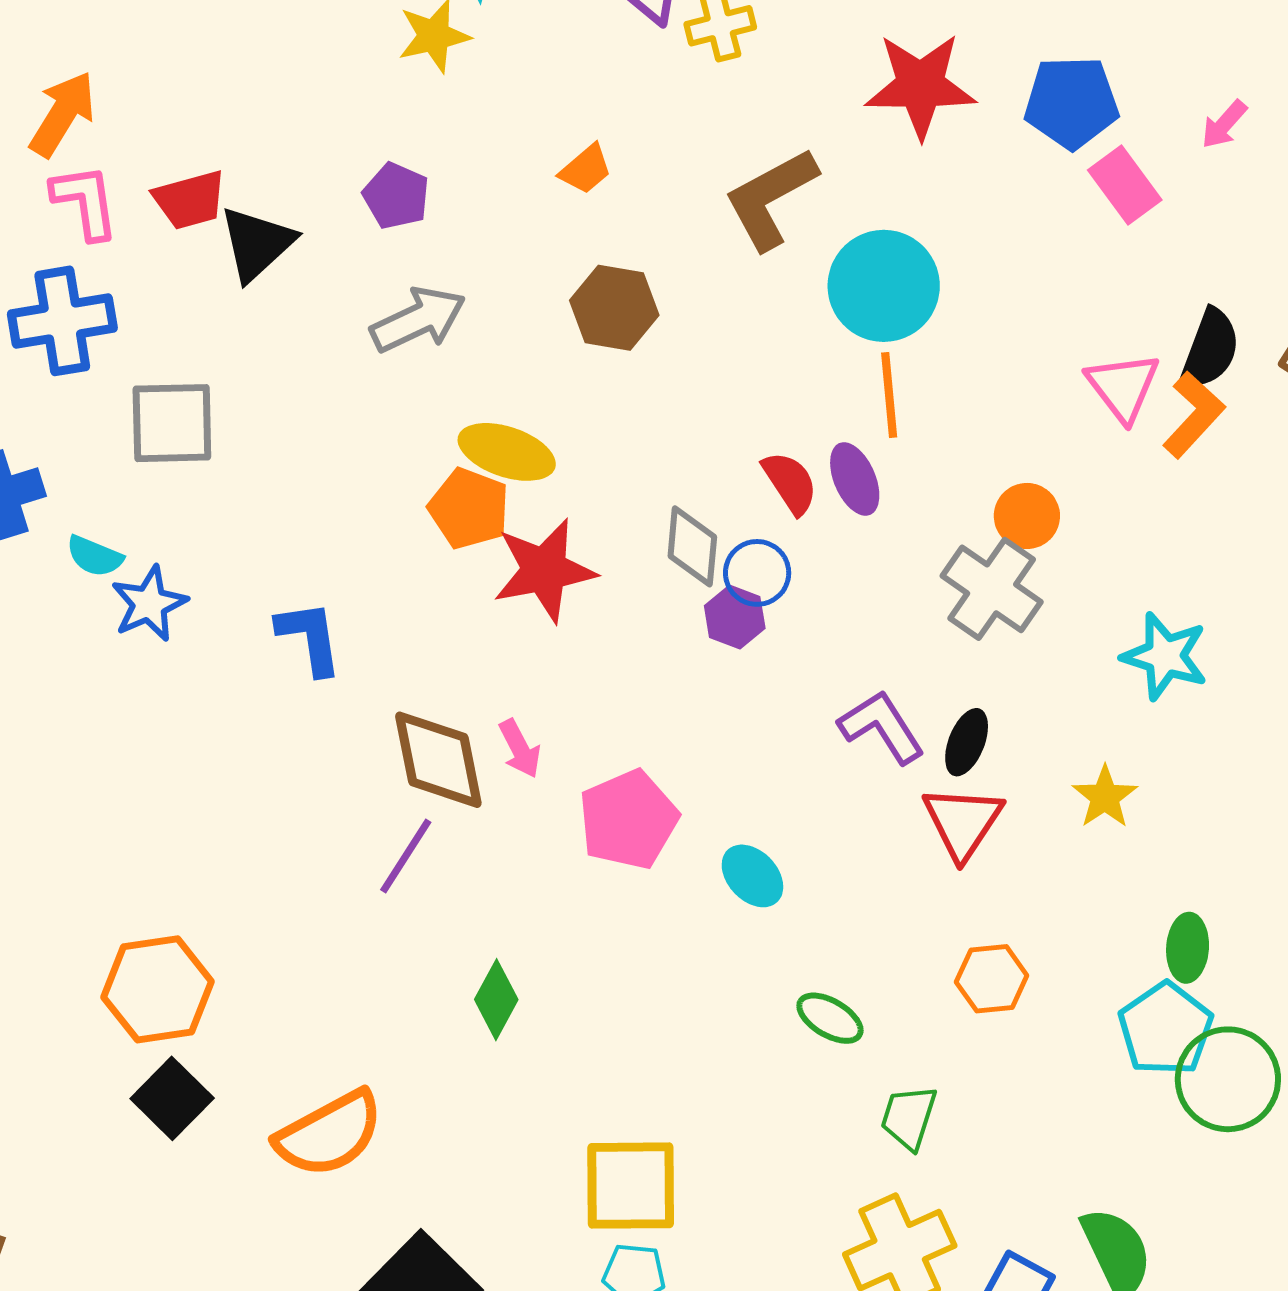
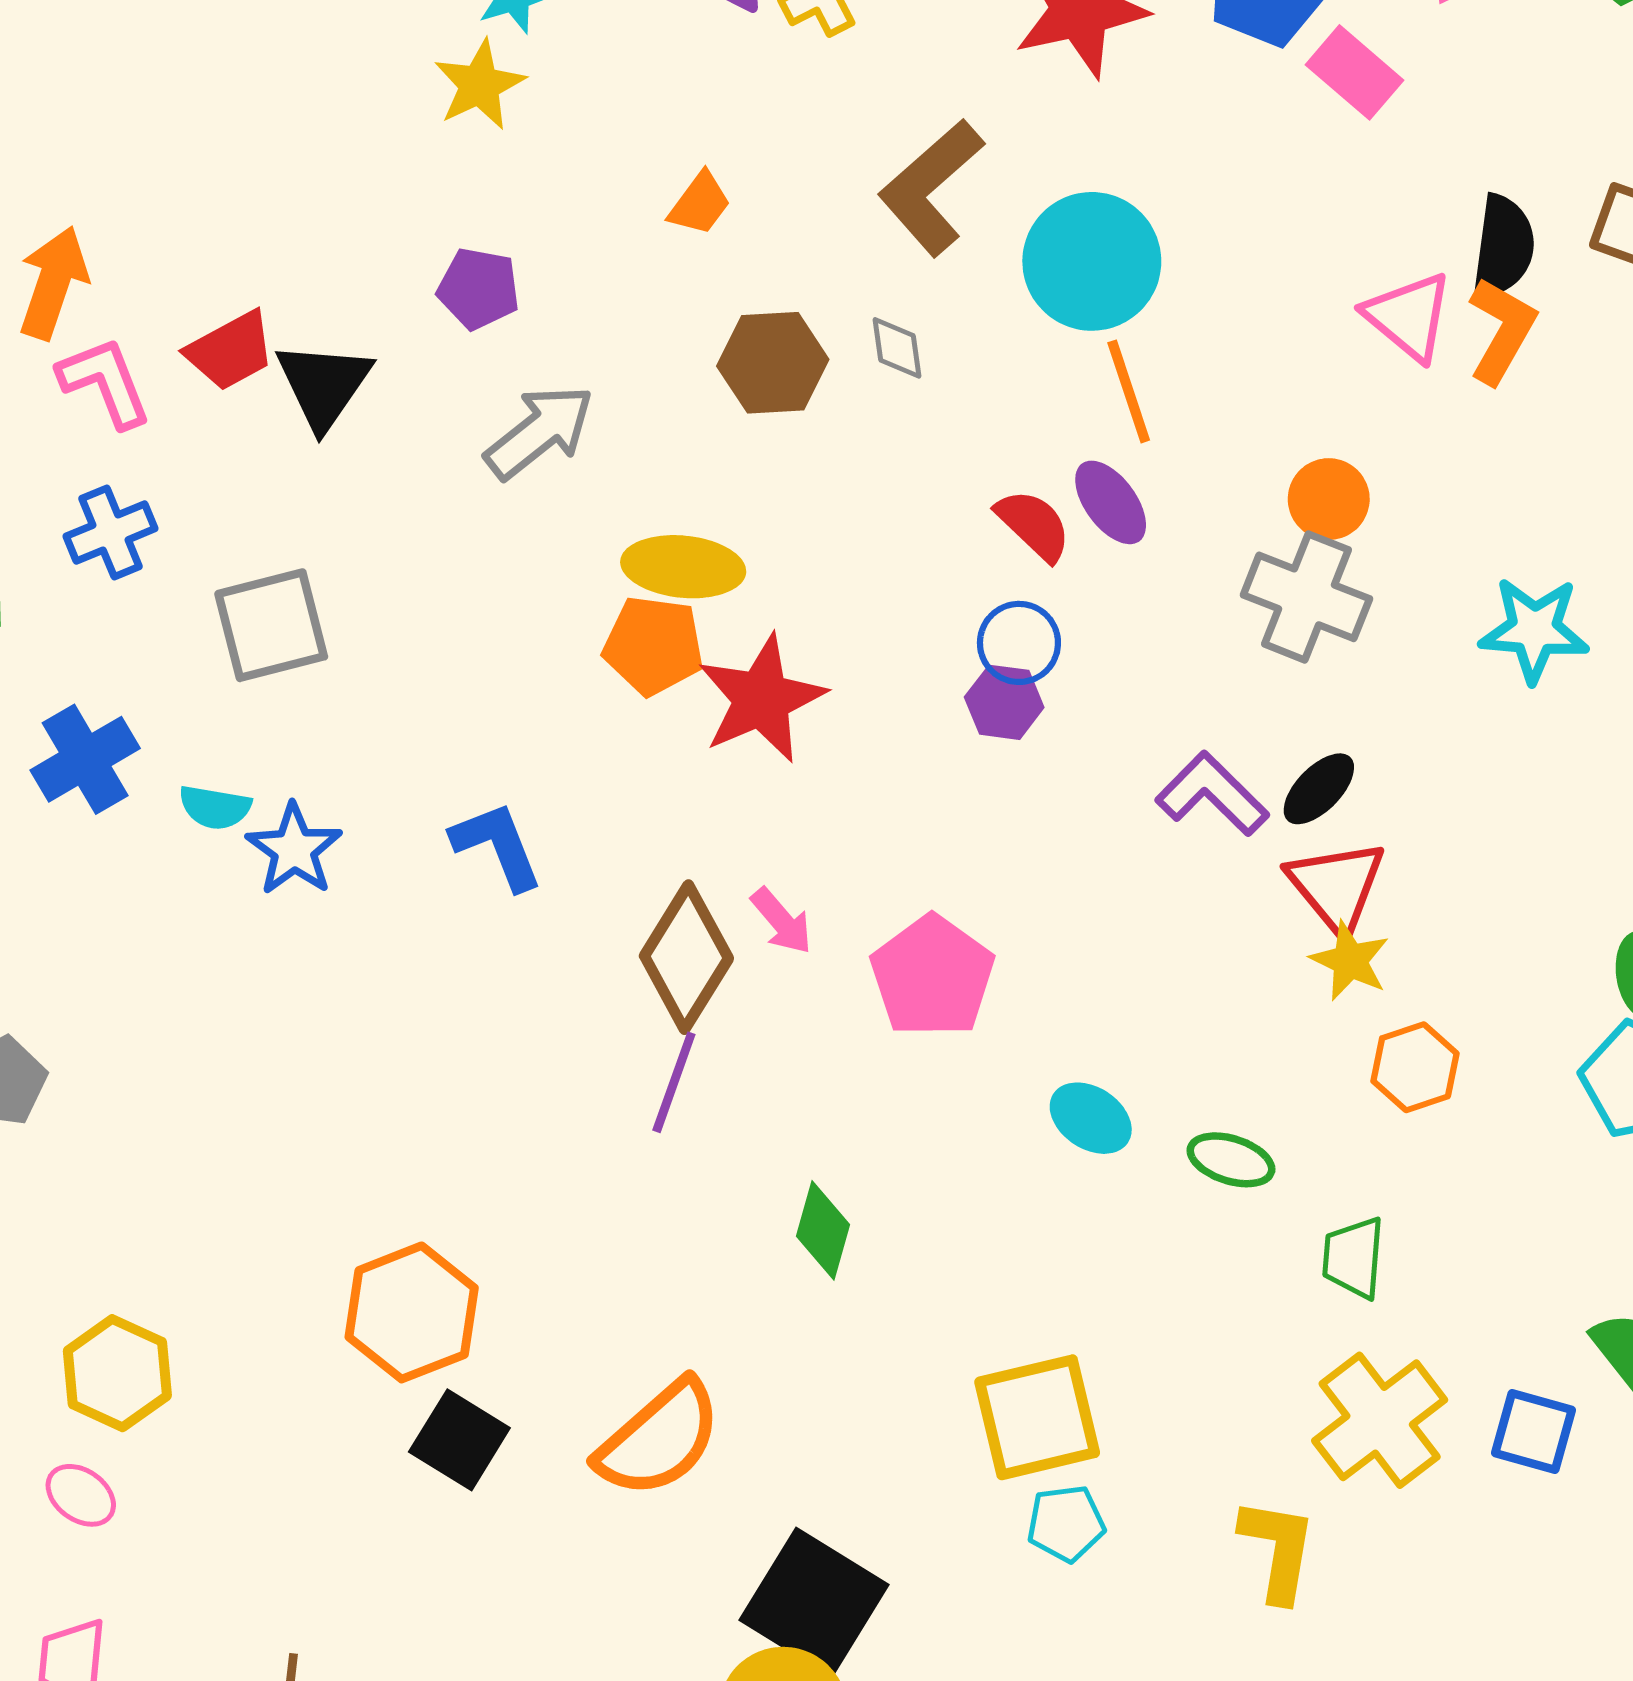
blue cross: (62, 321) -> (111, 532), size x0.7
gray diamond: (692, 546) -> (897, 348), moved, size x0.7
black ellipse: (967, 742) -> (1319, 789), turned 36
brown diamond: (438, 760) -> (686, 957), turned 56
yellow star: (1105, 797) -> (1350, 961), moved
cyan ellipse: (752, 876) -> (1091, 1118), moved

